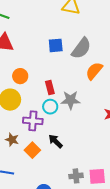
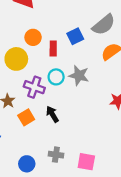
blue square: (56, 45) -> (75, 36), moved, turned -35
red rectangle: (50, 88) -> (53, 49), moved
gray cross: (76, 176) -> (56, 155), moved

